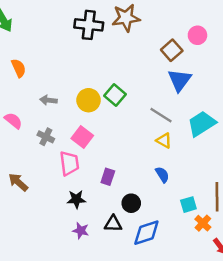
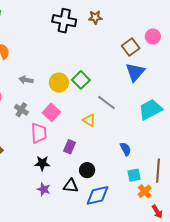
brown star: (126, 18) -> (95, 17), size x0.6
gray line: (161, 115) -> (106, 103), moved
yellow triangle: (164, 141) -> (89, 120), moved
blue semicircle: (162, 175) -> (126, 149), moved

